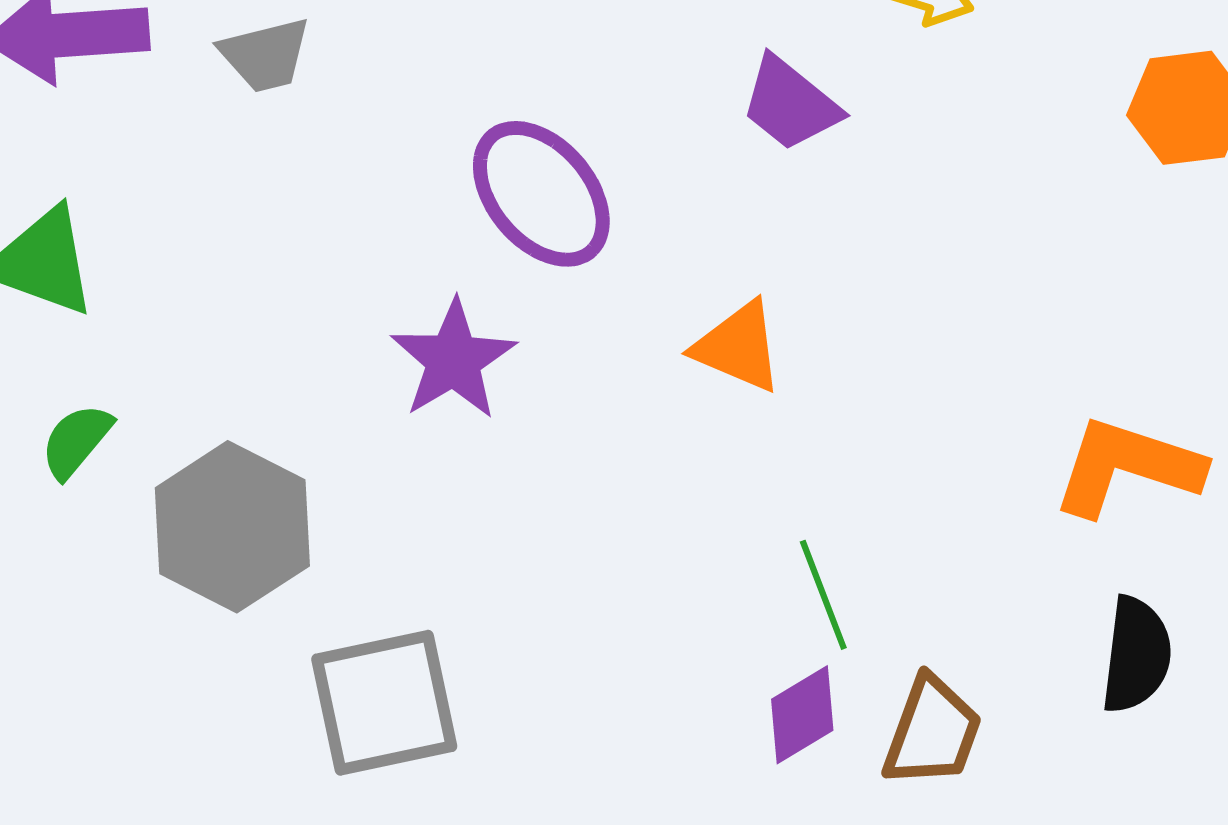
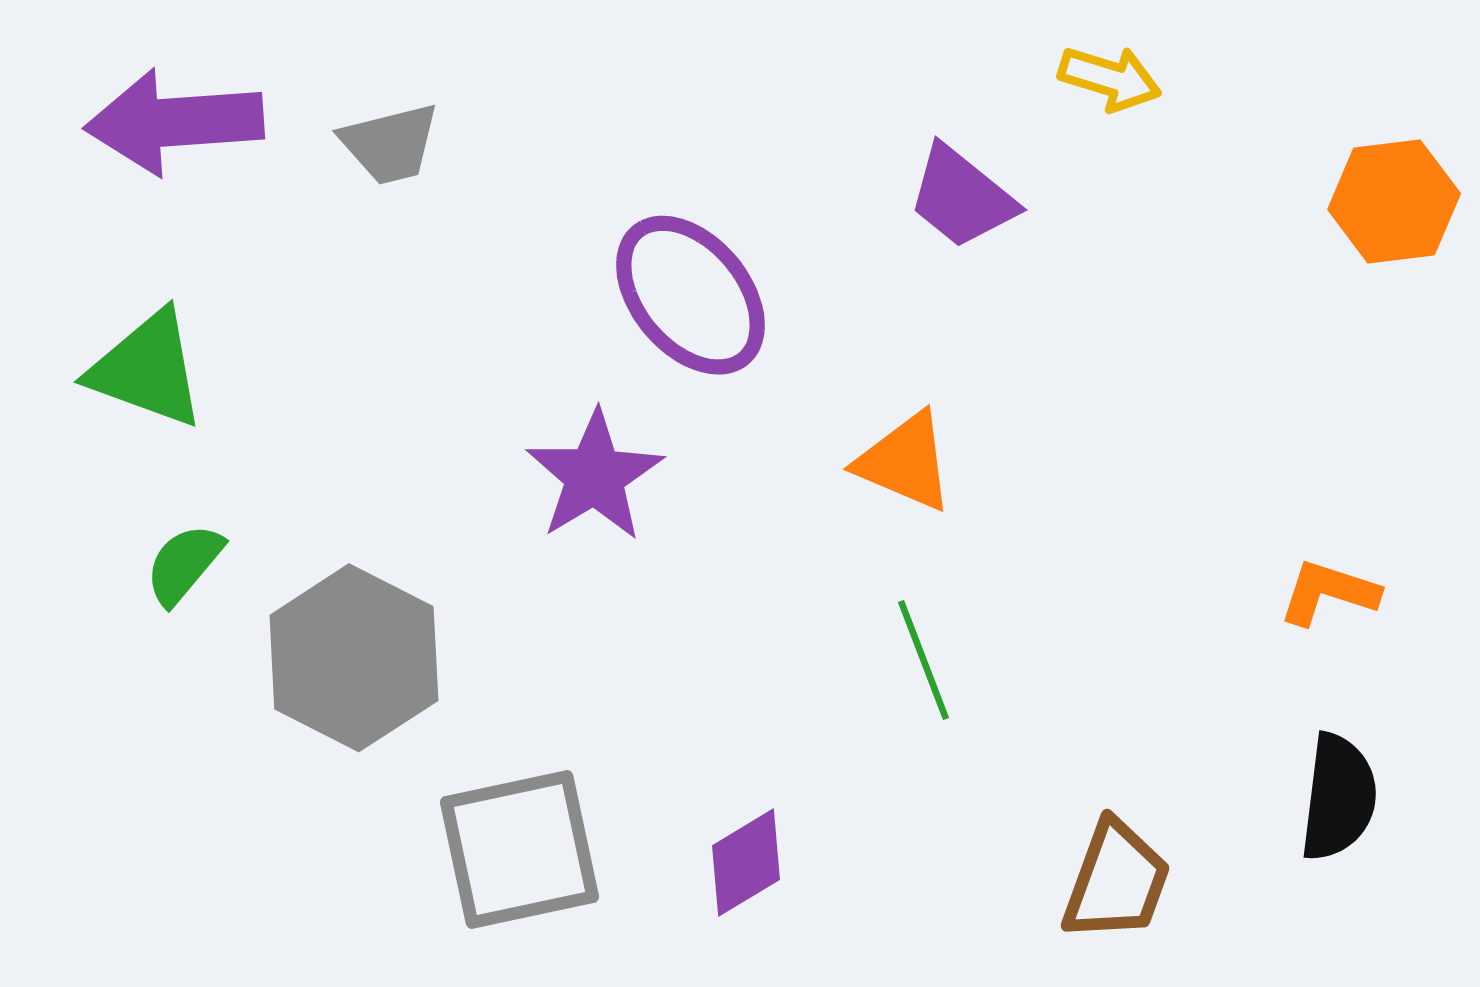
orange L-shape: (1127, 467) -> (1329, 592), size x0.6
green line: (823, 595) -> (924, 660), moved
purple diamond: (802, 715) -> (746, 863), moved

